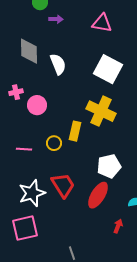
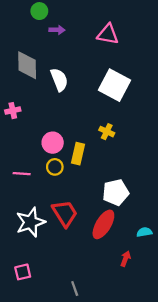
pink circle: (37, 105) -> (53, 143), moved
yellow cross: (101, 111) -> (107, 132), size x0.5
pink square: (25, 228) -> (23, 272), moved, size x0.6

